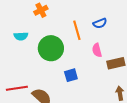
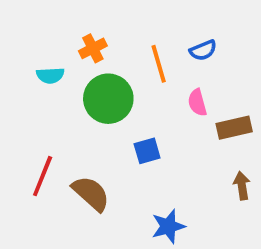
orange cross: (41, 10) -> (93, 48), moved
red line: (17, 88) -> (43, 176), turned -60

